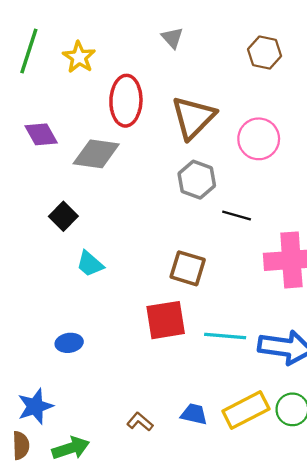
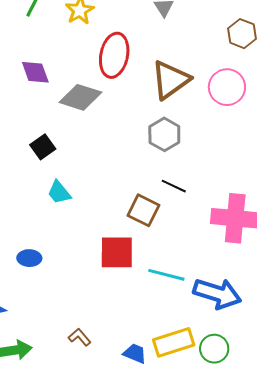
pink circle: (259, 139) -> (227, 87), moved
black line: (237, 216) -> (174, 186), moved
blue trapezoid: (194, 414) -> (135, 353), moved

